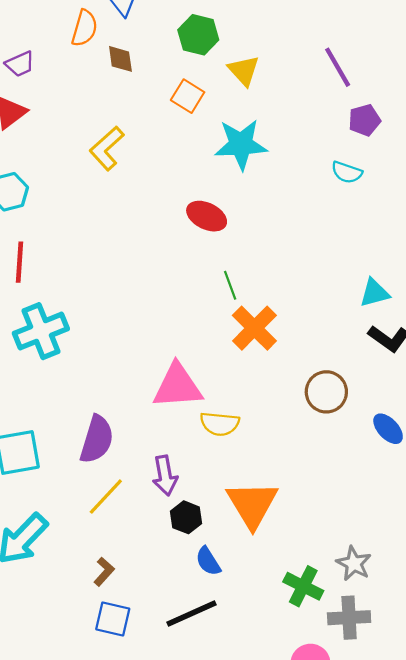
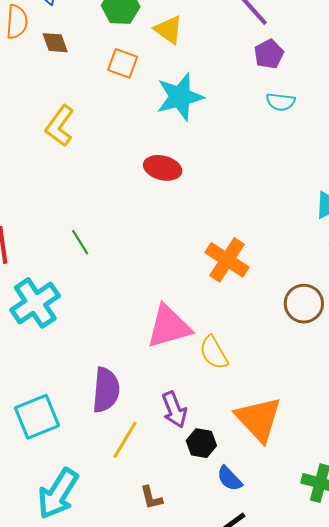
purple pentagon: (364, 120) -> (269, 54), moved
green line: (230, 285) -> (80, 242), moved
yellow semicircle: (220, 424) -> (214, 353), turned 66
brown L-shape: (104, 572) -> (151, 498), moved, turned 136

